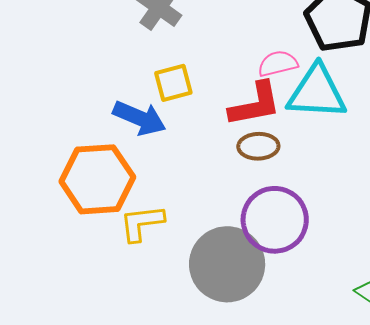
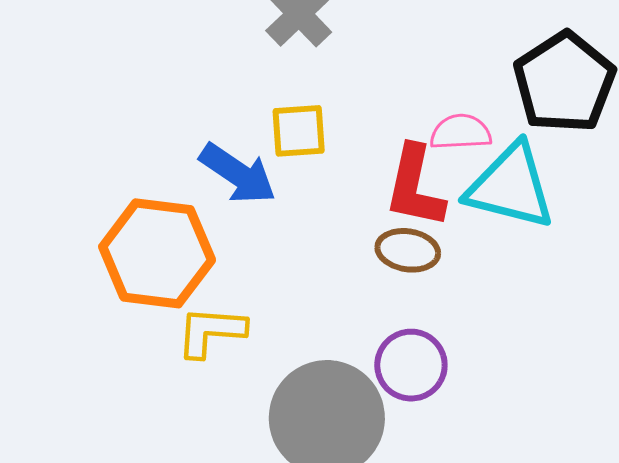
red L-shape: (255, 104) -> (415, 187), turned 102
purple circle: (275, 220) -> (411, 365), size x0.7

